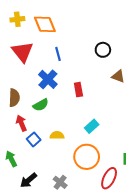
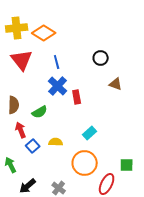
yellow cross: (17, 19) -> (17, 28), size x1.5
orange diamond: (45, 24) -> (44, 33), turned -35
blue cross: (48, 79) -> (58, 86), moved

